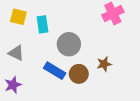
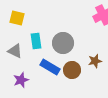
cyan rectangle: (43, 24) -> (36, 41), moved
purple star: (13, 85) -> (21, 80), moved

